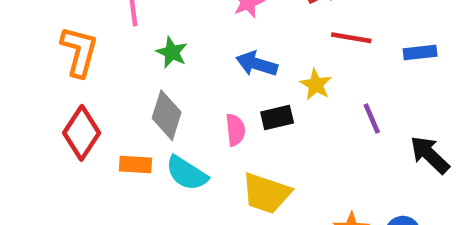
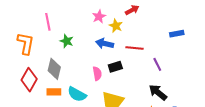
red line: (351, 38) -> (135, 48), moved
yellow star: (316, 85) -> (116, 26), moved
gray diamond: (167, 115) -> (54, 69), moved
black arrow: (430, 155) -> (158, 92), moved

